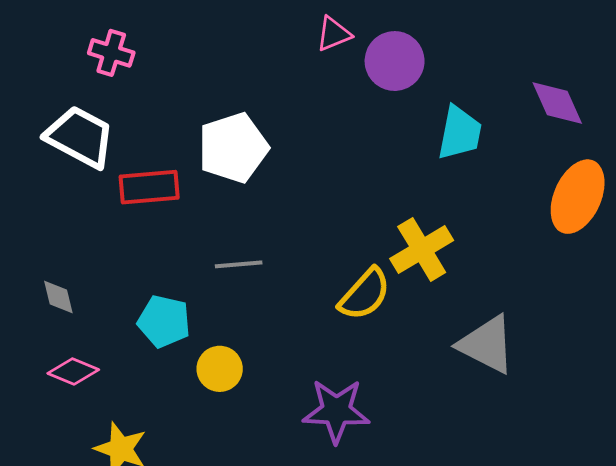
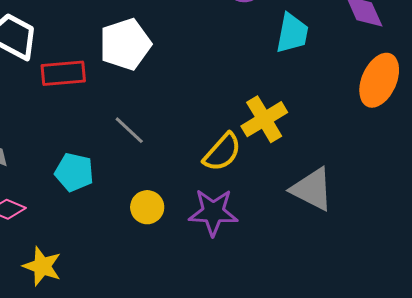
gray line: (239, 264) -> (129, 130), turned 48
yellow circle: (220, 369) -> (147, 207), moved
purple star: (336, 411) -> (213, 212), moved

